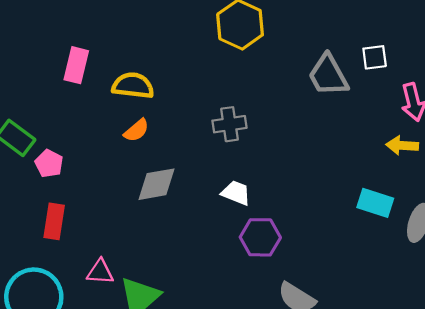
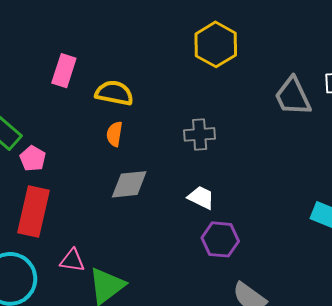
orange semicircle: (136, 130) -> (114, 134), turned 135
red rectangle: (54, 221) -> (34, 211), size x1.5

